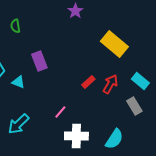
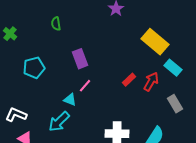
cyan rectangle: (140, 81) -> (173, 68), moved
cyan triangle: (18, 82) -> (70, 100), moved
pink line: (60, 112) -> (85, 86), moved

